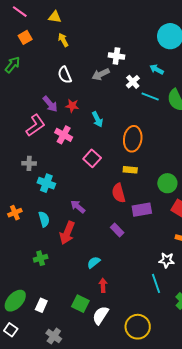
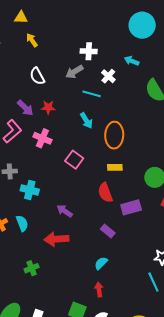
cyan line: (150, 96) -> (92, 94), moved
cyan arrow: (97, 119) -> (86, 121), moved
cyan semicircle: (44, 219) -> (22, 223), moved
red arrow: (67, 233) -> (56, 239), turned 70
cyan semicircle: (94, 262) -> (101, 263), moved

